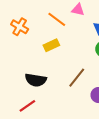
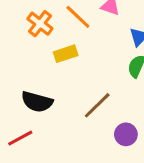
orange cross: (20, 27) -> (40, 24), moved

